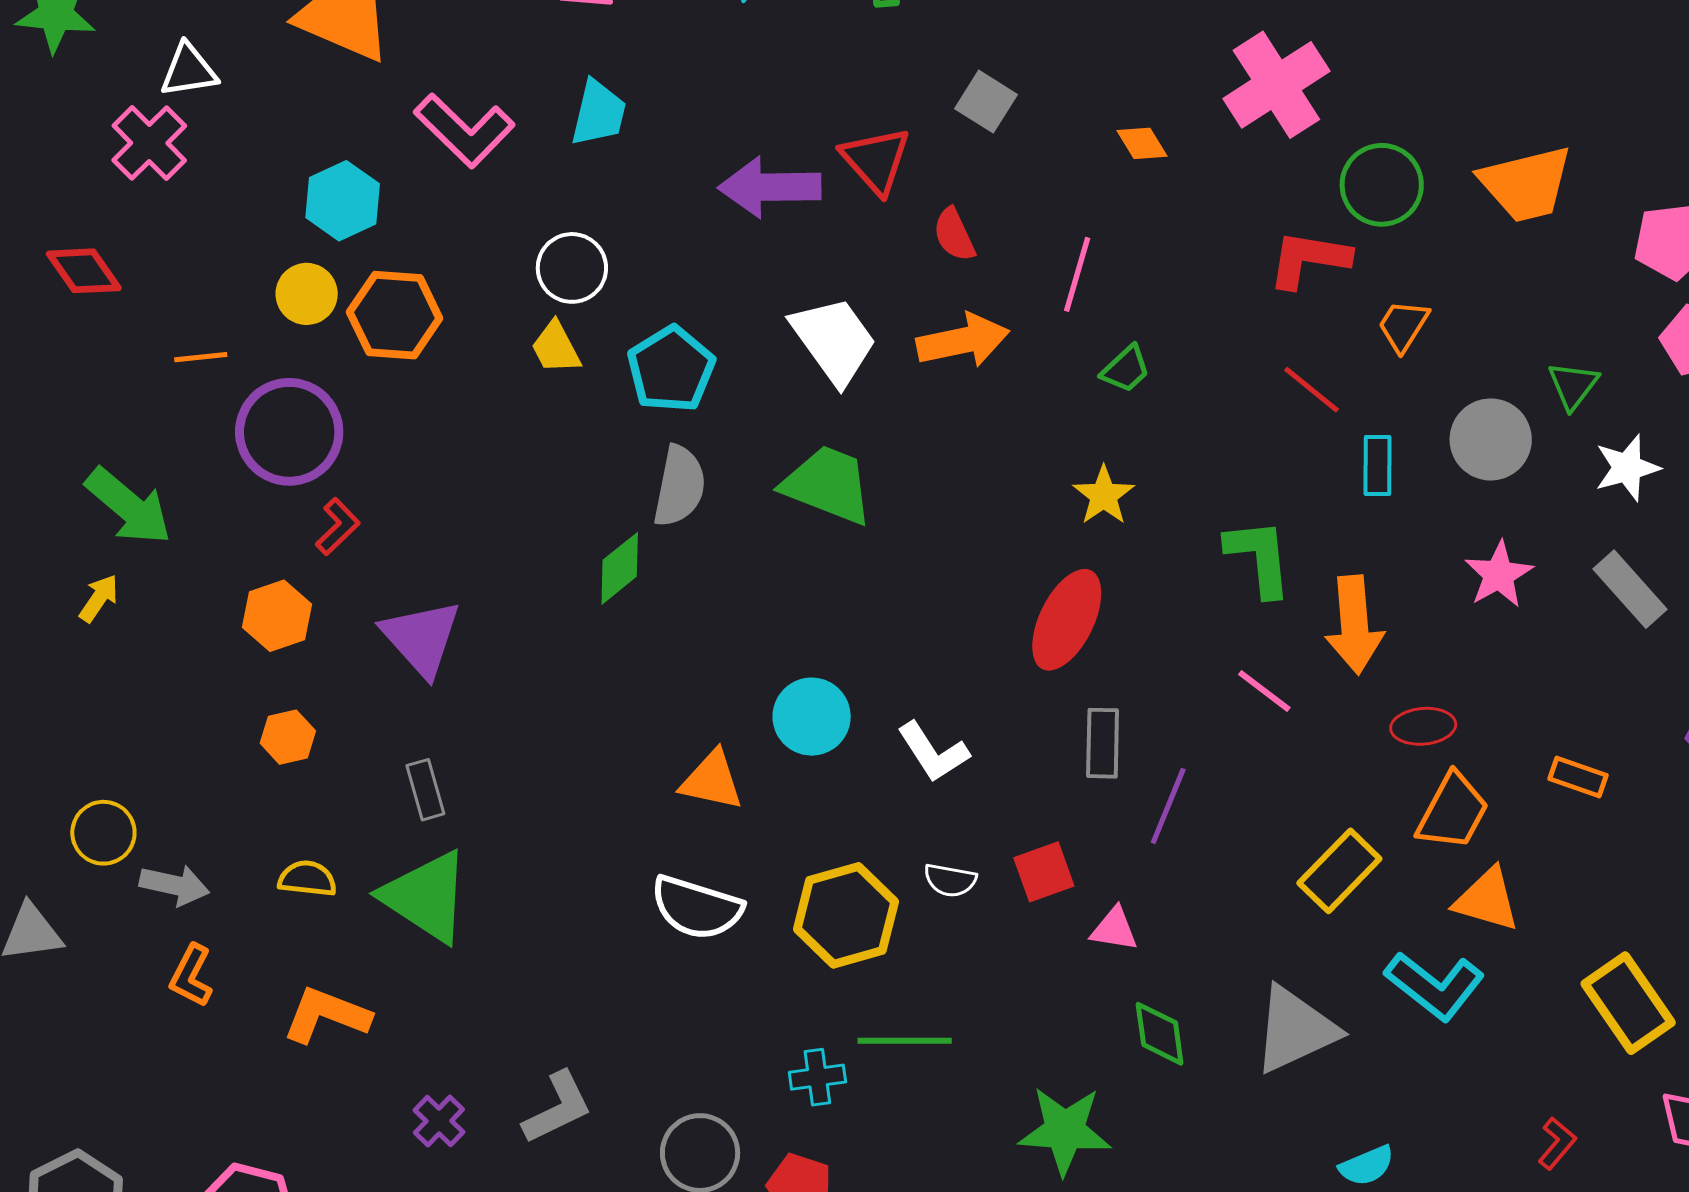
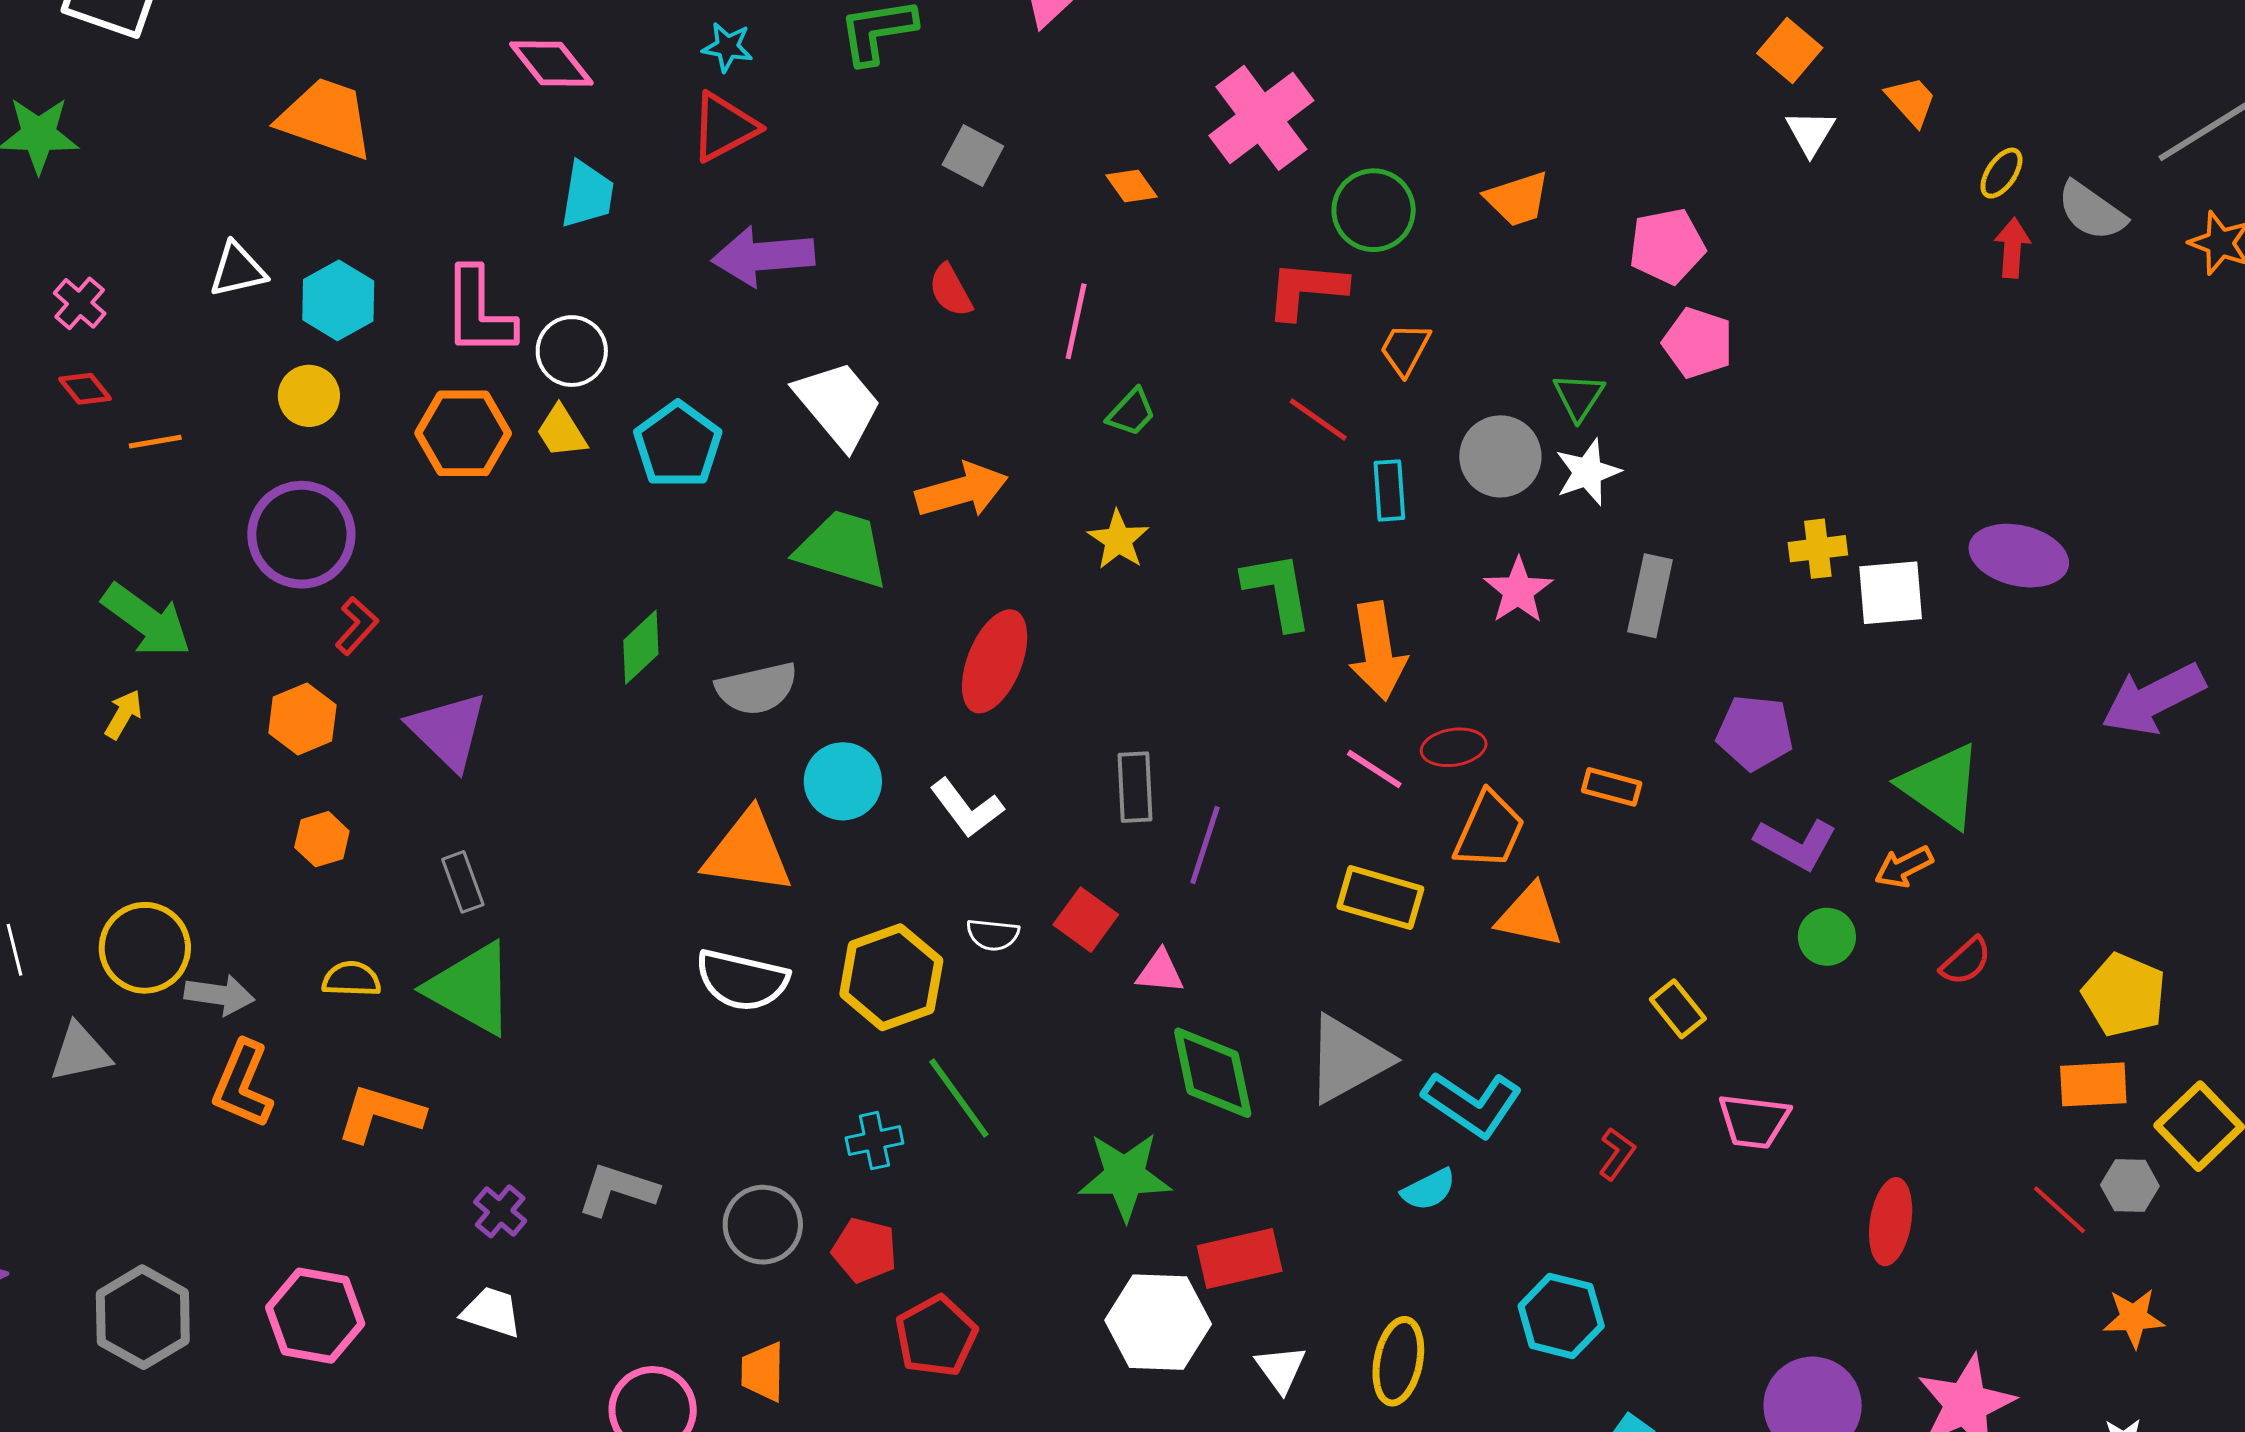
white triangle: (189, 70) -> (238, 270), moved
pink L-shape: (464, 130) -> (479, 312), moved, turned 50
pink cross: (149, 143) -> (80, 303), moved, size x0.7
red triangle: (876, 160) -> (724, 127), moved, turned 48
orange trapezoid: (1526, 184) -> (1517, 199), size x0.7
red diamond: (84, 271) -> (85, 389), size x0.7
orange hexagon: (395, 315) -> (463, 433), moved
orange arrow: (963, 341) -> (962, 490), moved
orange line: (201, 357) -> (155, 442), moved
white star: (1627, 468) -> (1588, 472), moved
gray semicircle: (679, 486) -> (757, 689), moved, turned 70
gray rectangle: (1630, 589) -> (1650, 596), turned 58
red ellipse: (1067, 620) -> (995, 661), moved
pink line: (1264, 691) -> (1374, 769), moved
orange triangle: (712, 781) -> (748, 852), size x1.4
yellow circle: (103, 833) -> (145, 948), size x1.4
yellow rectangle: (1339, 871) -> (1380, 898), turned 66
red square: (1044, 872) -> (1086, 920), turned -30
orange L-shape: (191, 976) -> (243, 1084), size x1.4
cyan L-shape: (1435, 986) -> (1472, 1104), moved
yellow rectangle: (1628, 1003) -> (1678, 1009), size x0.6
green diamond: (1160, 1034) -> (1213, 1073), size x1.5
green line: (905, 1041) -> (959, 1098), turned 58
gray L-shape: (558, 1108) -> (617, 1190), turned -132

